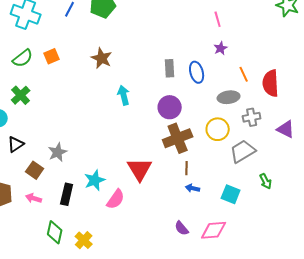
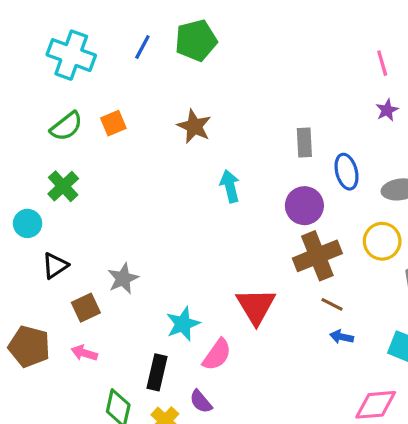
blue ellipse: (197, 72) -> (347, 172), moved
brown line: (187, 168) -> (332, 304), turned -64
brown square: (35, 170) -> (86, 308), turned 30
black rectangle: (67, 194) -> (157, 372), moved
purple semicircle: (182, 228) -> (201, 402), moved

